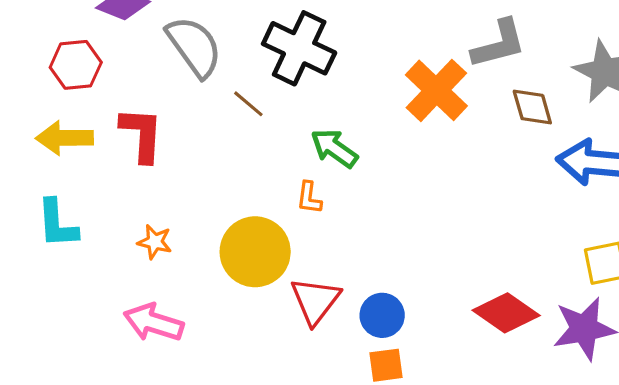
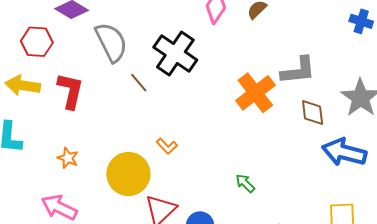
green arrow: (334, 148) -> (245, 183), moved, size x0.7
orange L-shape: (309, 198) -> (167, 146), turned -60

